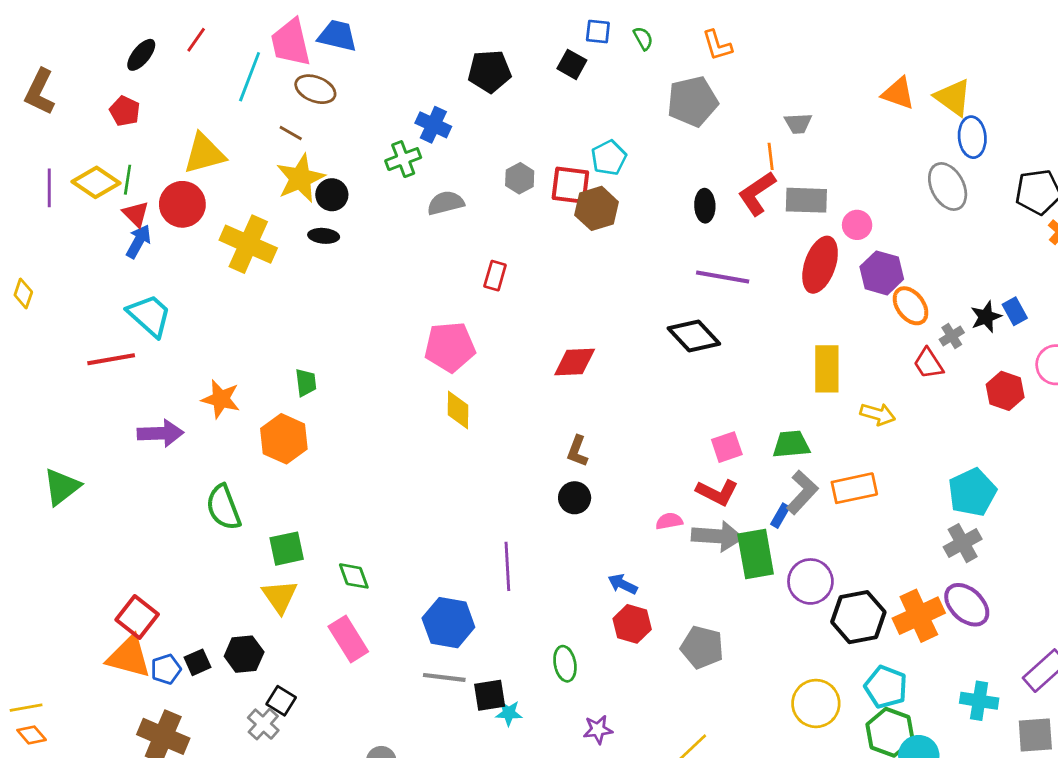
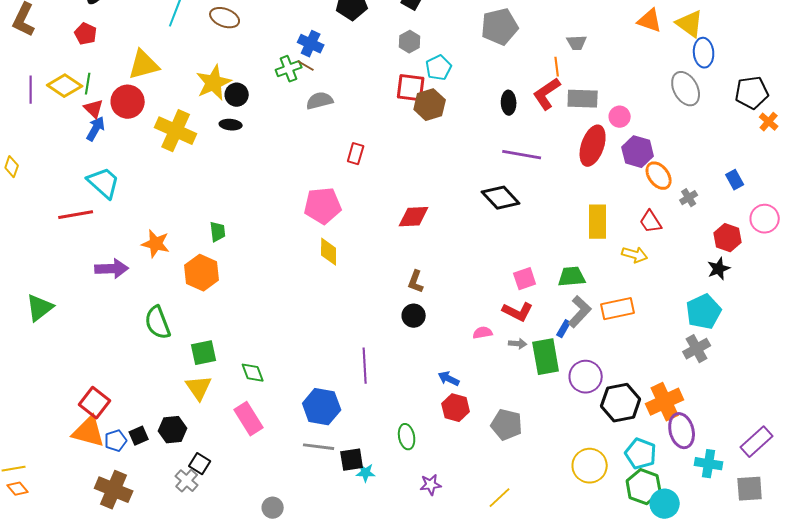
brown line: (291, 133) -> (306, 66), moved
gray hexagon: (520, 178) -> (410, 42), moved
black star: (986, 317) -> (719, 269), moved
red trapezoid: (928, 363) -> (651, 222), moved
gray arrow: (717, 536) -> (518, 344), size x0.5
purple ellipse: (967, 605) -> (682, 431), moved, turned 32

